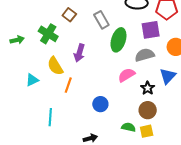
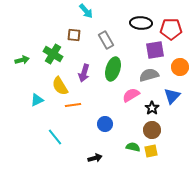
brown square: (69, 15) -> (74, 35), turned -32
green ellipse: (118, 40) -> (113, 69), moved
orange line: (68, 85) -> (73, 105), turned 63
cyan line: (50, 117) -> (55, 137), turned -42

